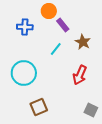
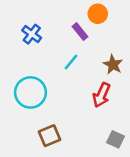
orange circle: (49, 11) -> (98, 14), moved
blue cross: (25, 27) -> (32, 34), turned 35
brown star: (83, 42) -> (113, 65), moved

